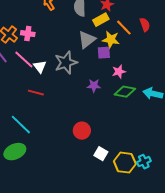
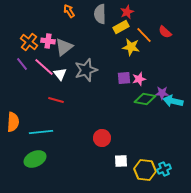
red semicircle: (145, 25) -> (165, 32), turned 152
gray triangle: (87, 40) -> (64, 47), moved
purple square: (104, 53) -> (124, 78), moved
purple star: (94, 86) -> (162, 93), moved
cyan line: (21, 125) -> (41, 132), turned -50
white square: (101, 154) -> (121, 161), turned -32

